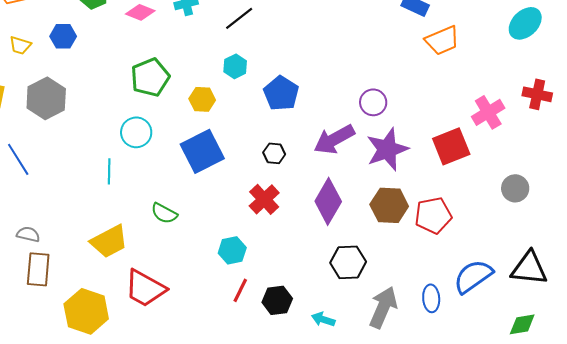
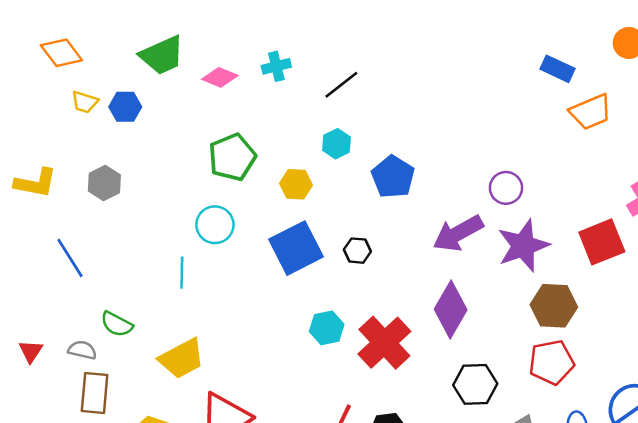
yellow trapezoid: (20, 45) -> (85, 102), moved
gray hexagon: (46, 98) -> (104, 183), size x0.7
black hexagon: (274, 153) -> (357, 251), moved
red cross: (264, 199) -> (384, 343), moved, size x1.4
brown hexagon: (389, 205) -> (554, 306), moved
green semicircle: (164, 213) -> (117, 324), moved
red pentagon: (433, 215) -> (551, 362), moved
cyan hexagon: (232, 250) -> (327, 328), moved

